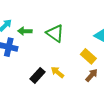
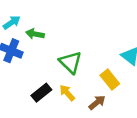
green triangle: (55, 33) -> (70, 62), moved
brown arrow: (92, 75) -> (97, 103), moved

